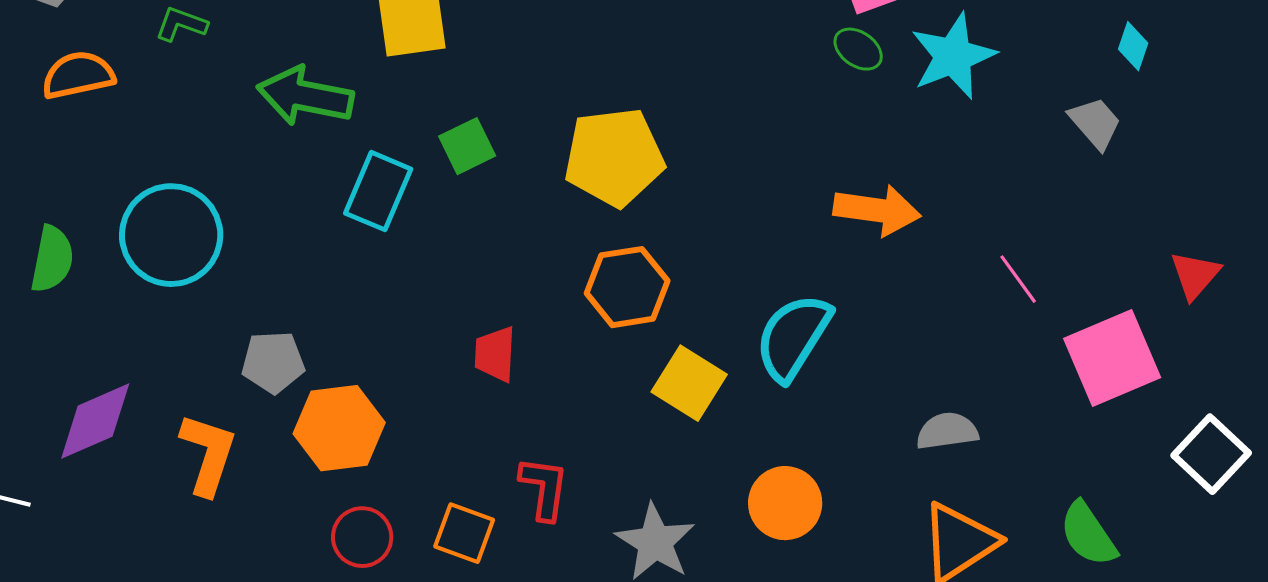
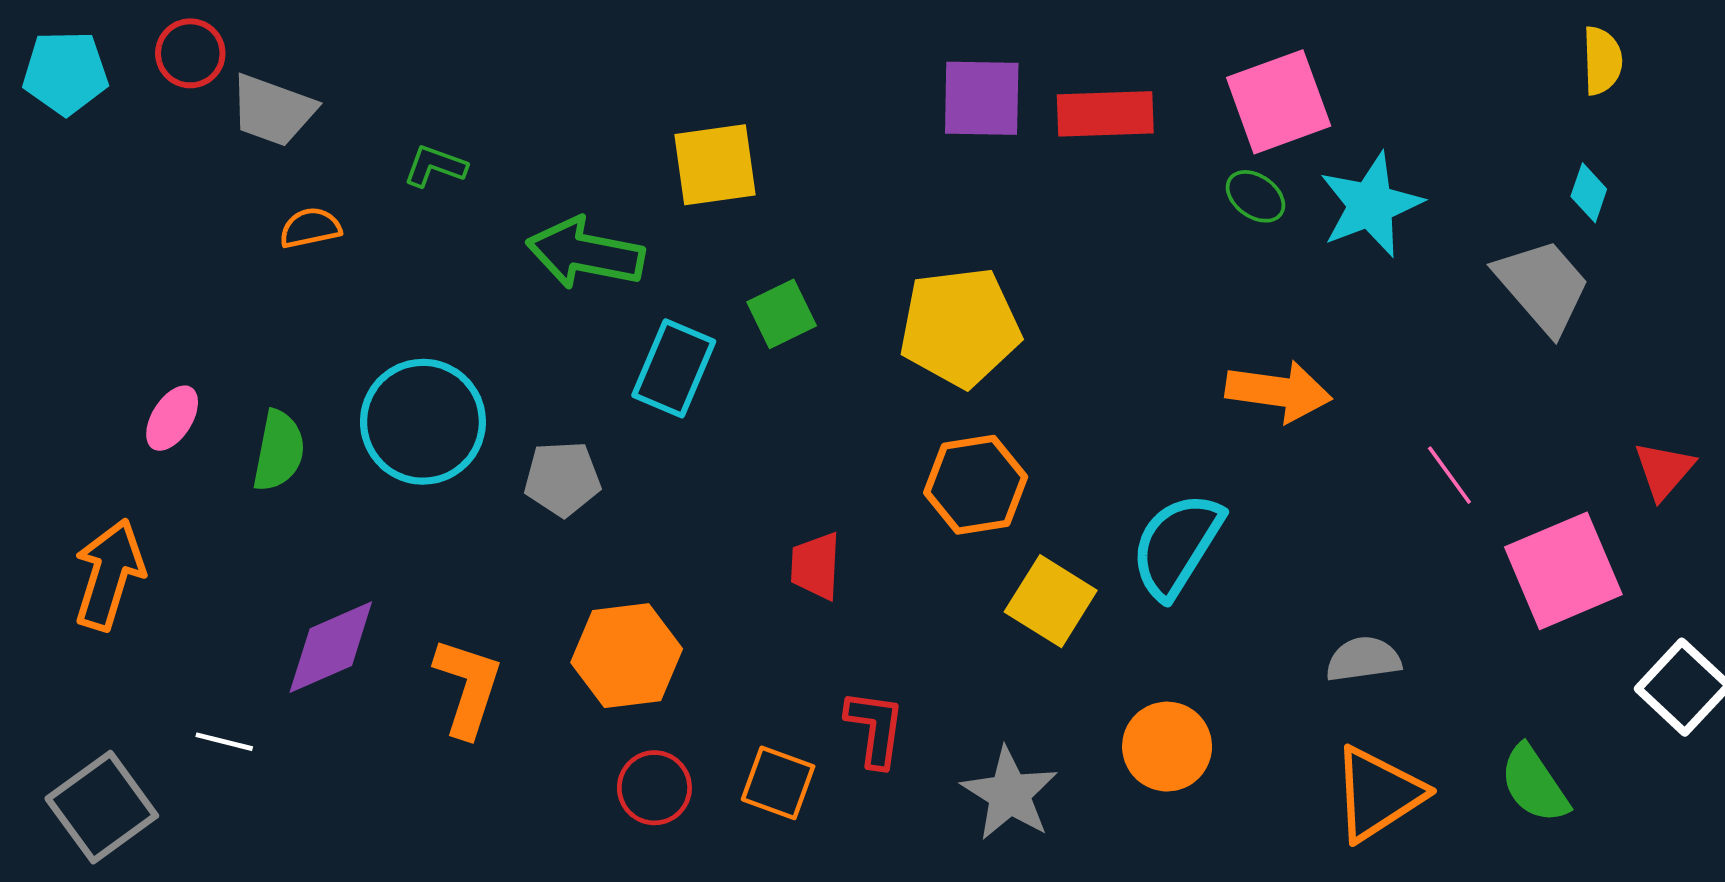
orange semicircle: (78, 75) -> (310, 228), size x0.7
gray trapezoid: (1095, 123) -> (1543, 286), size x1.5
gray pentagon: (273, 362) -> (562, 479), moved

